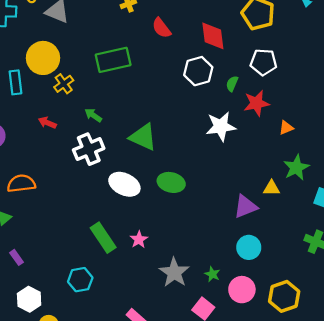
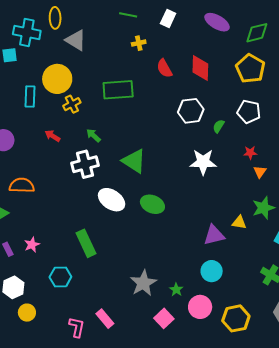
red diamond: (213, 36) -> (200, 68), moved
red star: (256, 103) -> (250, 153), moved, size x0.6
orange triangle: (286, 128) -> (260, 172), turned -40
pink star: (139, 240) -> (32, 245), moved

